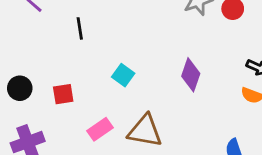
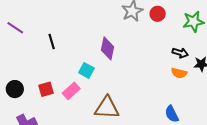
purple diamond: (191, 75) -> (108, 48), moved
pink rectangle: (100, 129) -> (71, 91), moved

